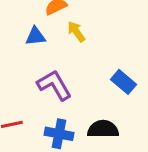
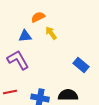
purple L-shape: (54, 85) -> (18, 60), moved

